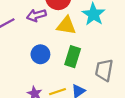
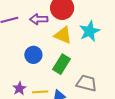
gray trapezoid: (104, 70) -> (86, 83), turned 80

